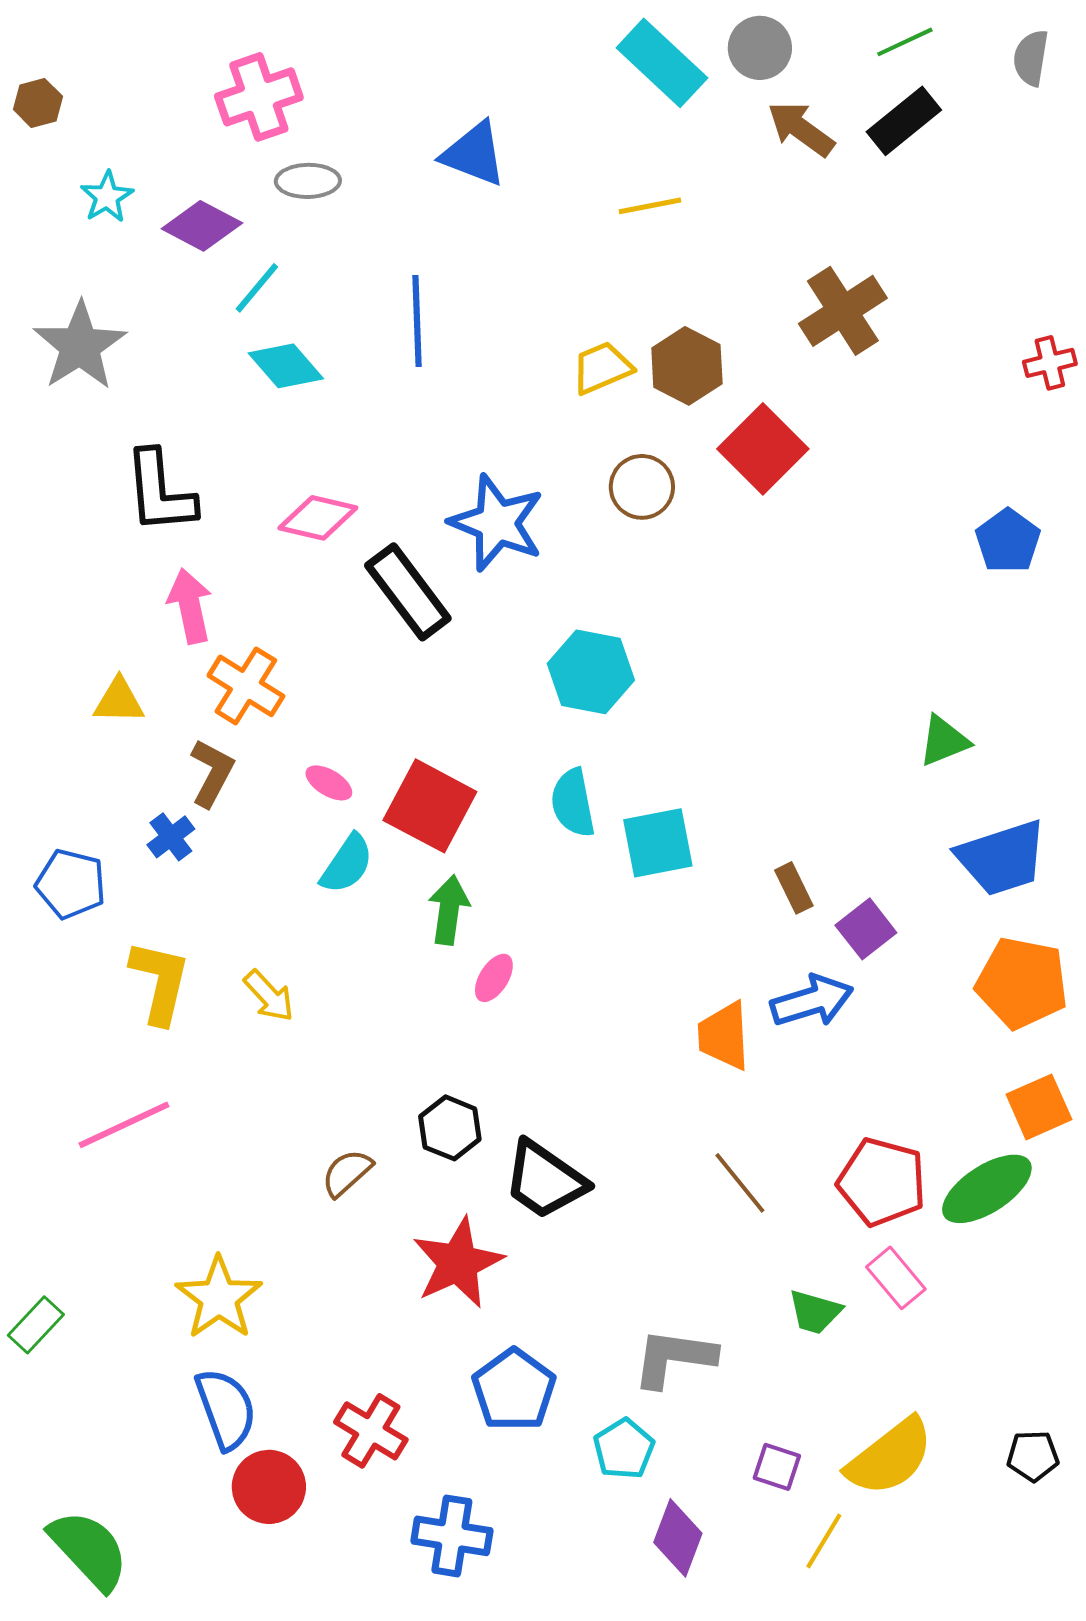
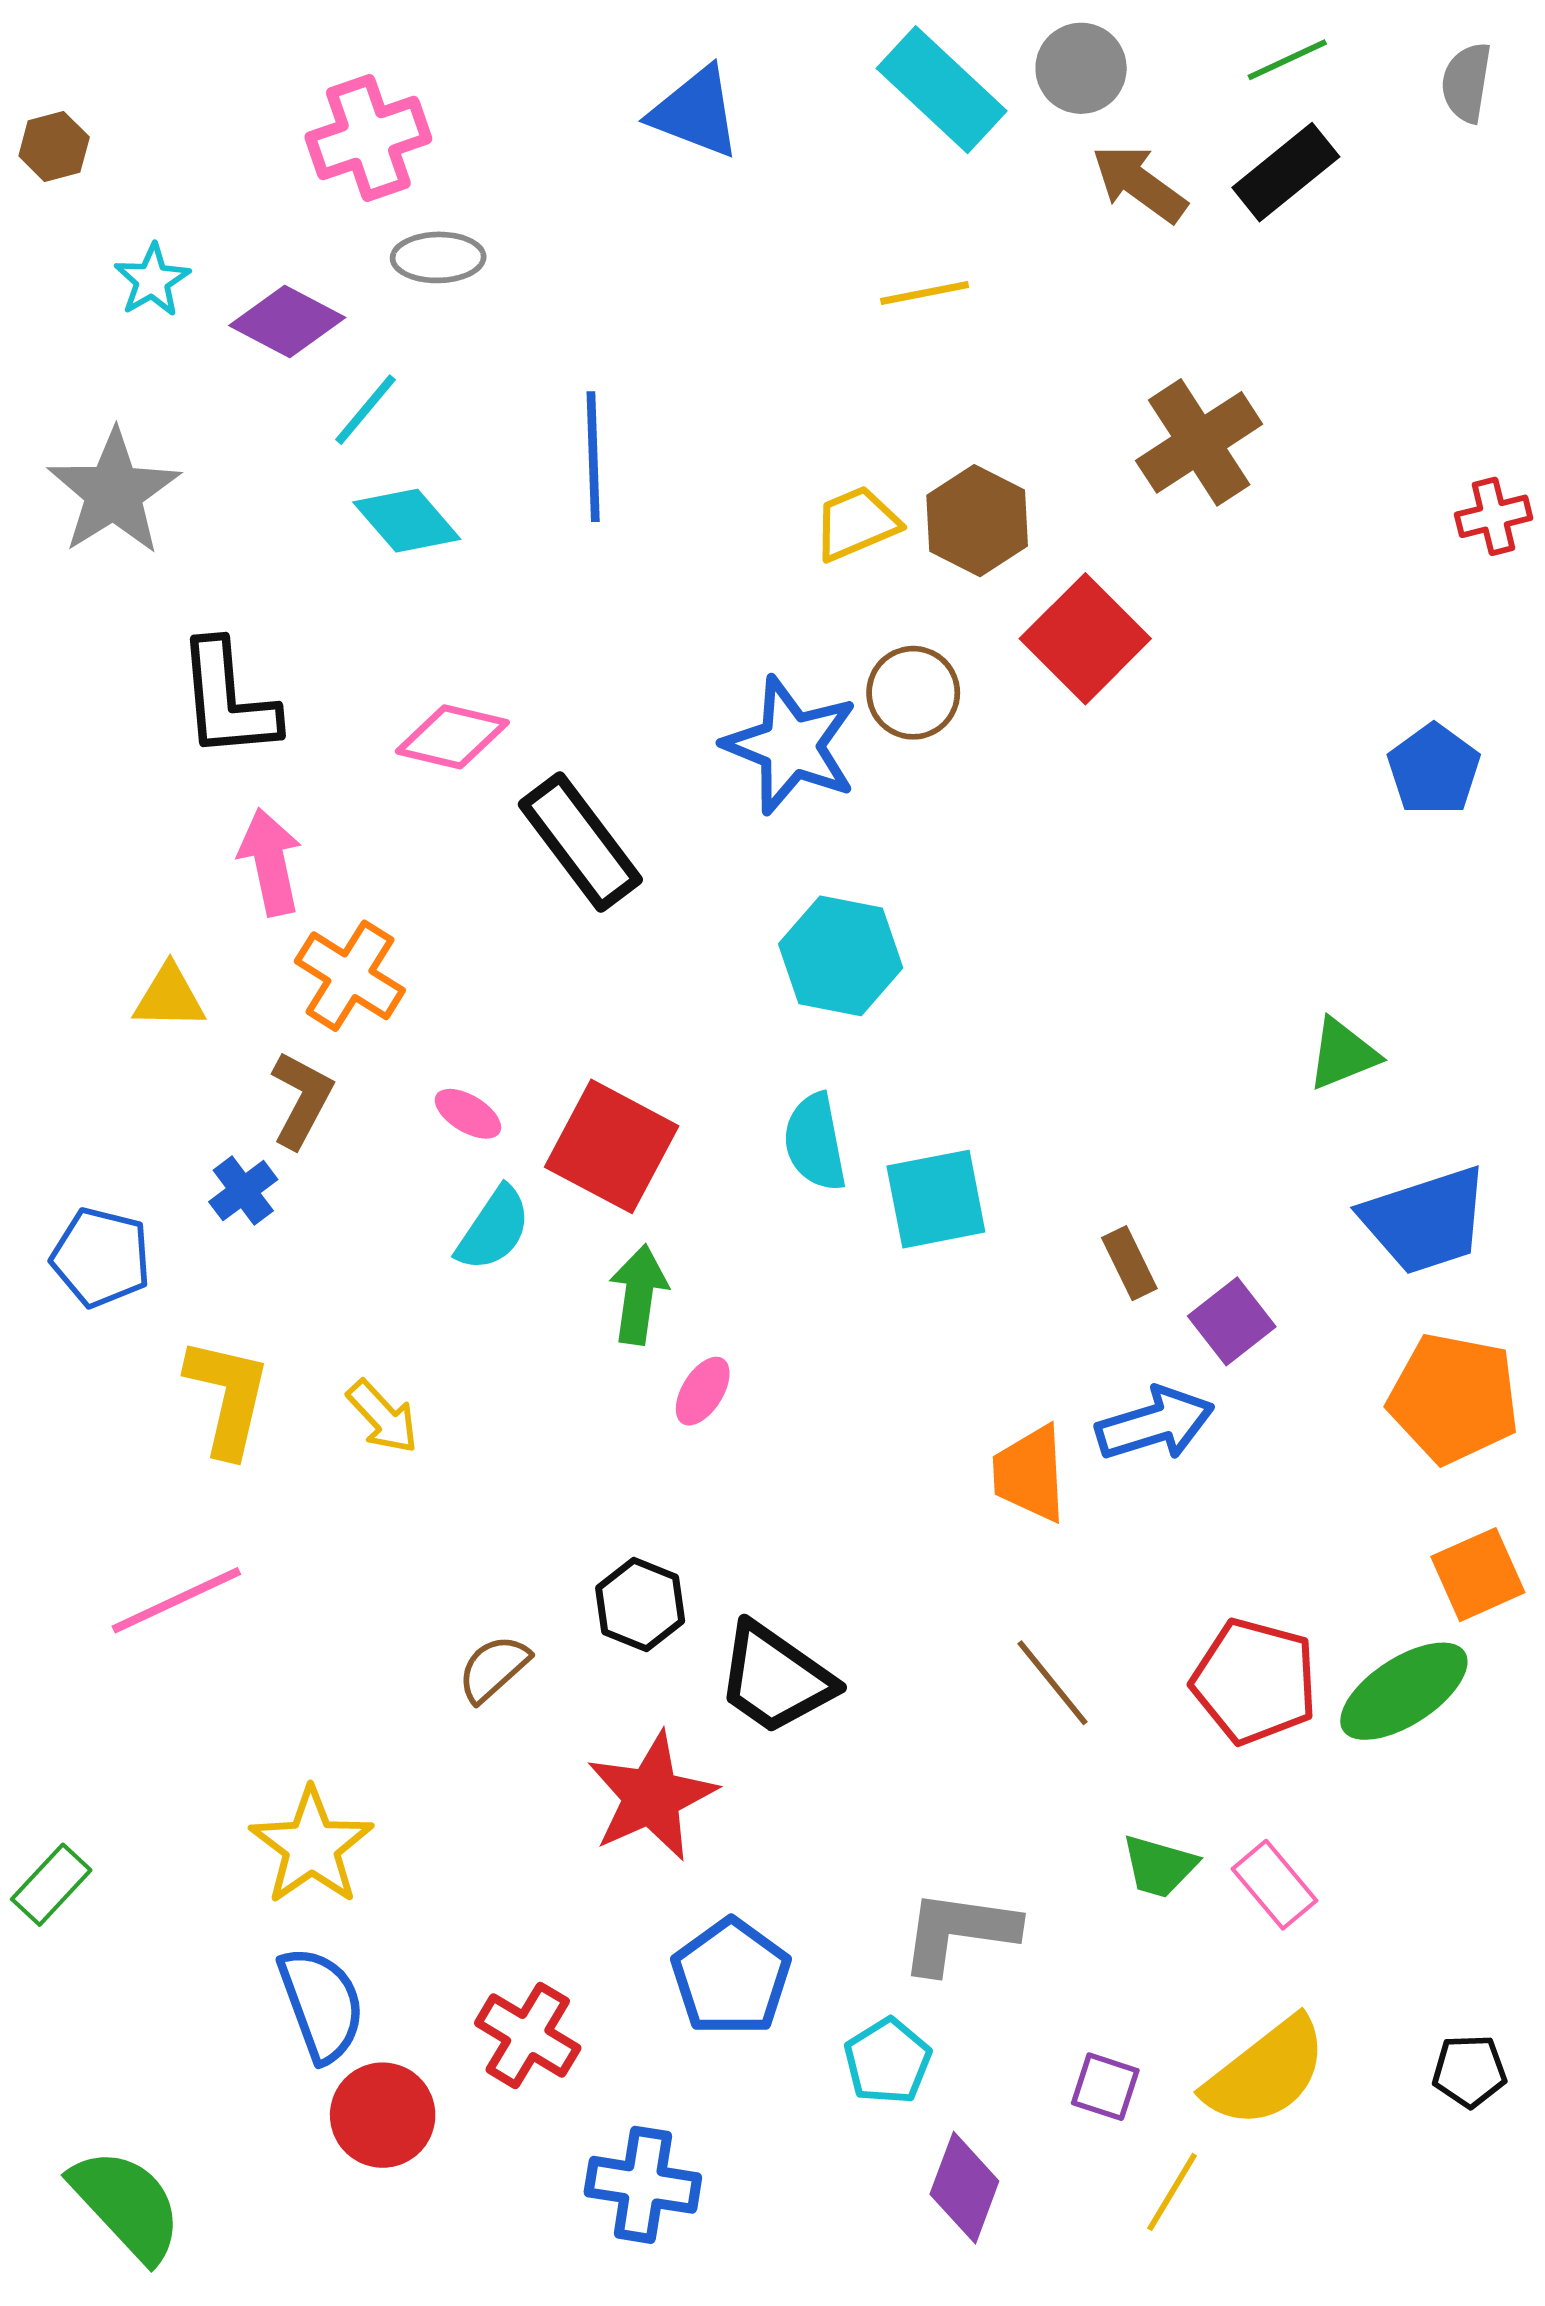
blue triangle: (474, 154) -> (696, 112), moved
blue star: (497, 523) -> (791, 745), moved
pink rectangle: (896, 1278) -> (1274, 1885), moved

